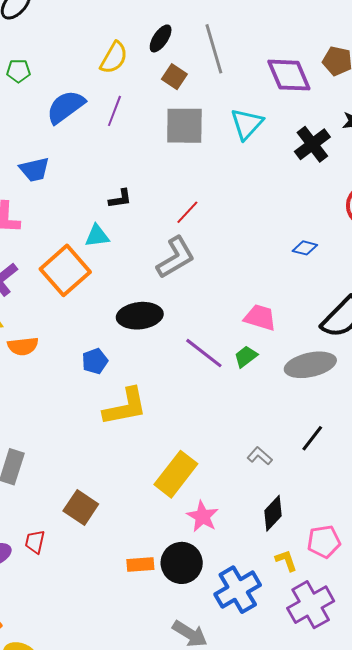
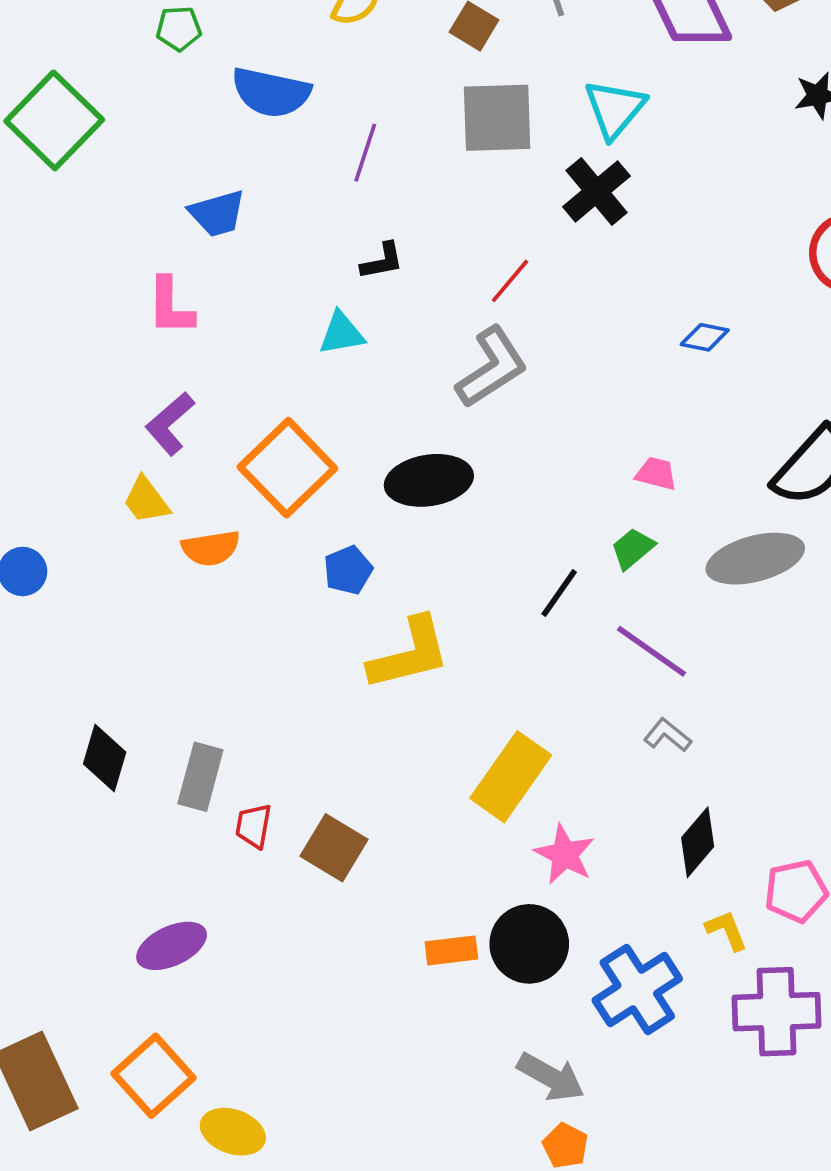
blue semicircle: (66, 107) -> (271, 92), turned -129
purple line: (114, 111) -> (365, 153), moved
black cross: (312, 144) -> (597, 191), moved
blue diamond: (305, 248) -> (705, 337), moved
orange square: (65, 270) -> (287, 468), moved
pink trapezoid: (260, 318) -> (656, 474), size x0.7
purple line: (204, 353) -> (652, 651), moved
black line: (312, 438) -> (559, 593), moved
red trapezoid: (35, 542) -> (254, 826), moved
purple cross: (311, 605) -> (776, 1012), turned 30

